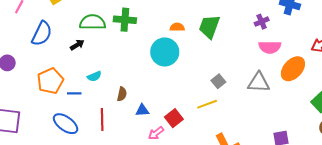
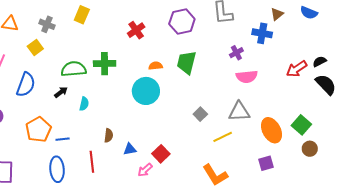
orange ellipse: (293, 69) -> (271, 130), moved, turned -65
cyan semicircle: (94, 76) -> (84, 104), moved, turned -48
yellow line: (207, 104) -> (223, 137), moved
blue ellipse: (66, 124) -> (57, 169), turned 55

